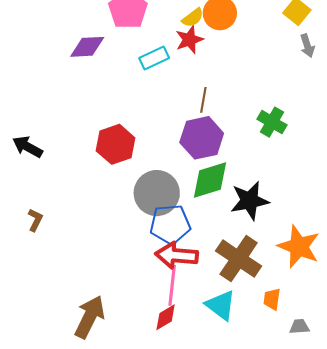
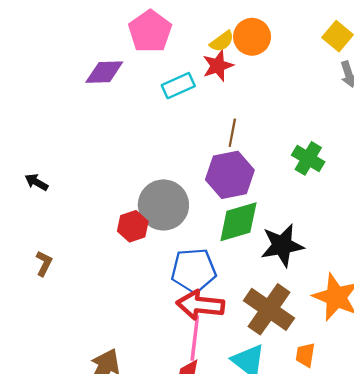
red hexagon: (116, 144) -> (133, 226), moved, size x0.7
black arrow: (28, 147) -> (36, 182), size x0.7
gray circle: (157, 193) -> (163, 205), moved

